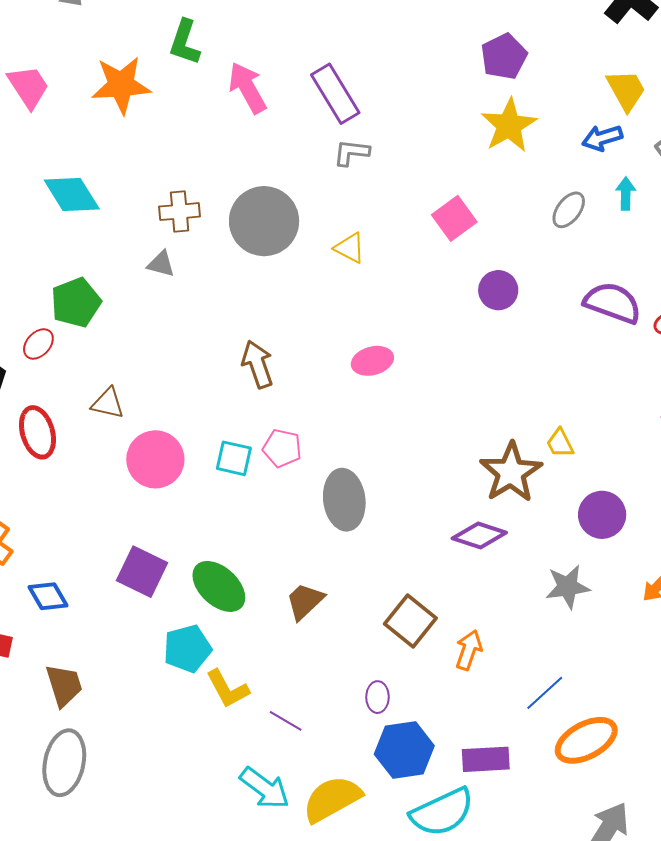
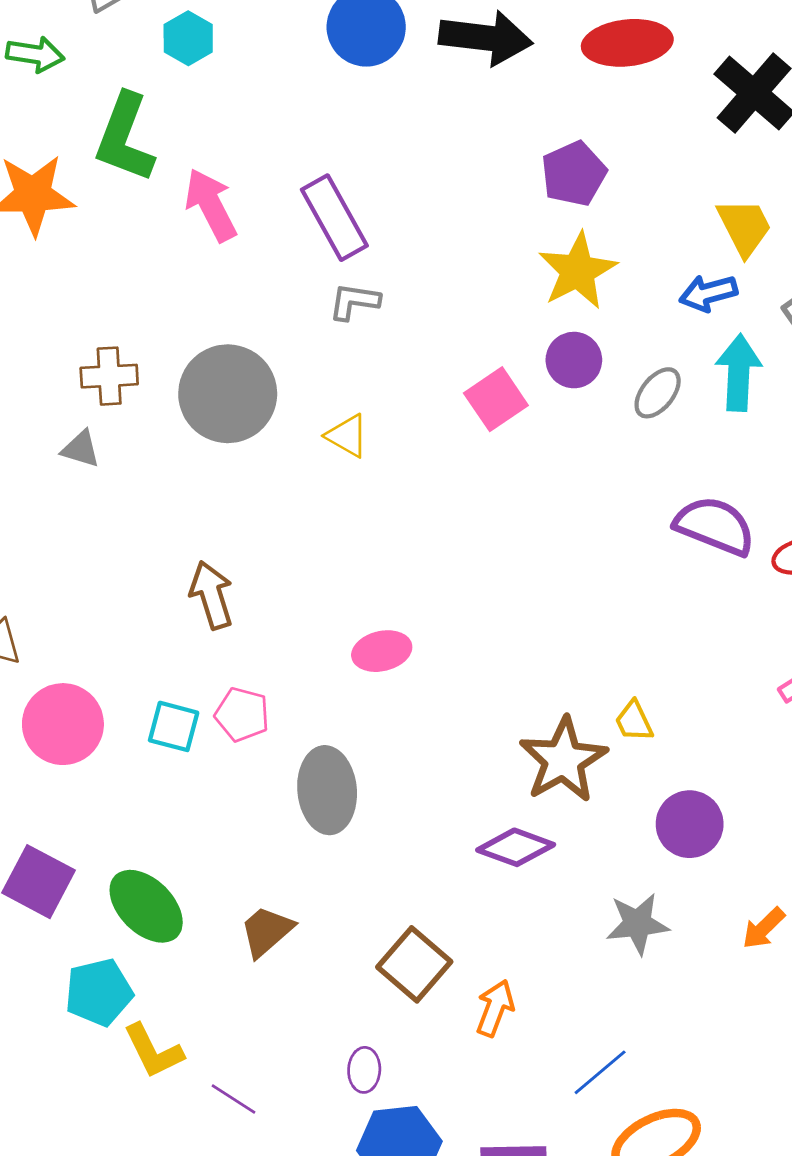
green L-shape: (185, 42) -> (125, 138), size x1.4
cyan arrow: (626, 194) -> (739, 373), size x1.6
purple circle: (498, 290) -> (574, 360), moved
pink ellipse: (372, 361) -> (382, 651), moved

